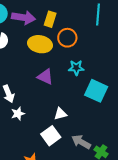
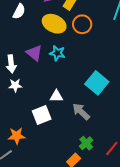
cyan star: (76, 68) -> (57, 53), moved
purple triangle: (45, 77) -> (34, 53), moved
gray arrow: (81, 142) -> (81, 112), moved

